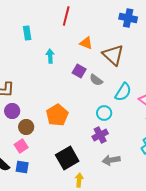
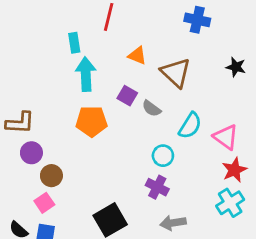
cyan rectangle: (27, 33) -> (74, 43), moved
cyan arrow: (50, 56) -> (86, 74), size x1.6
orange pentagon: (57, 115) -> (91, 121), moved, turned 30
purple cross: (100, 135) -> (157, 187), turned -35

